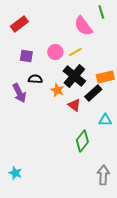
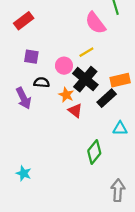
pink circle: (55, 52) -> (64, 66), moved
red triangle: (74, 105) -> (75, 111), moved
cyan star: (15, 173) -> (24, 173), moved

